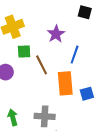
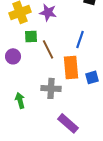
purple star: (56, 34) -> (48, 12), moved, turned -30
gray cross: (45, 116) -> (51, 88), moved

